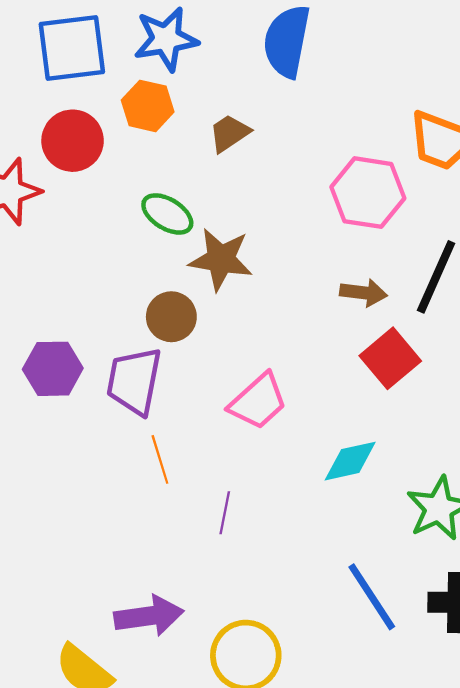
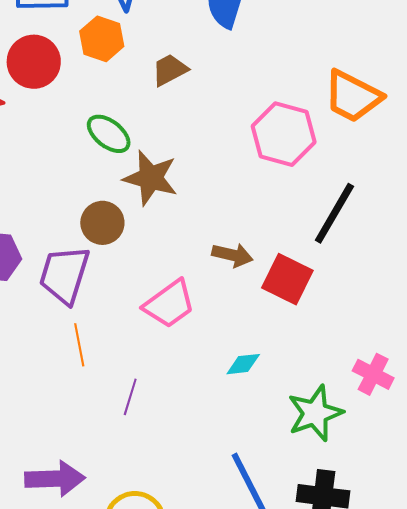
brown arrow: (364, 293) -> (232, 255), moved
red square: (390, 358) -> (287, 279), turned -30
cyan diamond: (350, 461) -> (243, 364), size x0.7

